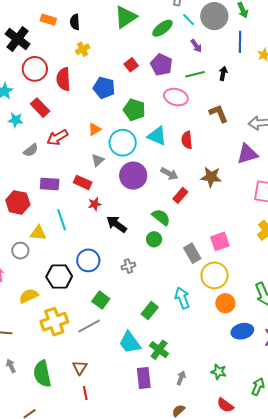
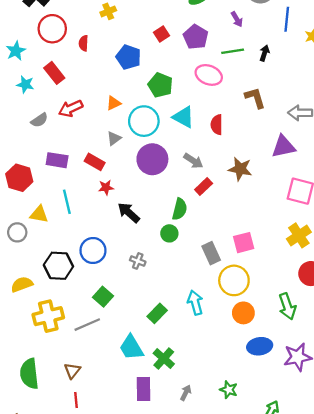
red semicircle: (63, 79) -> (84, 43), size x0.6
green semicircle: (161, 217) -> (180, 209), turned 60
gray cross: (128, 266) -> (138, 261), turned 32

